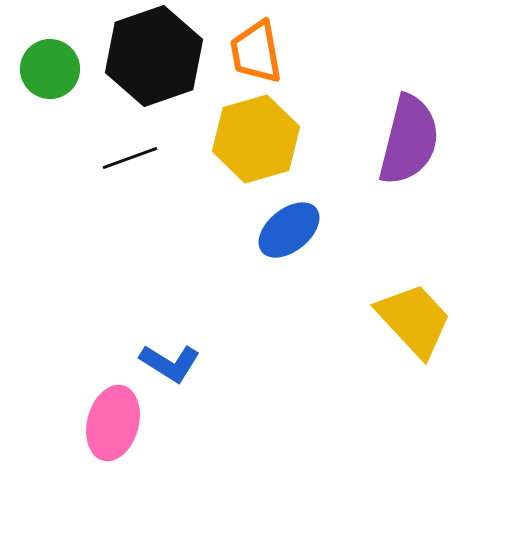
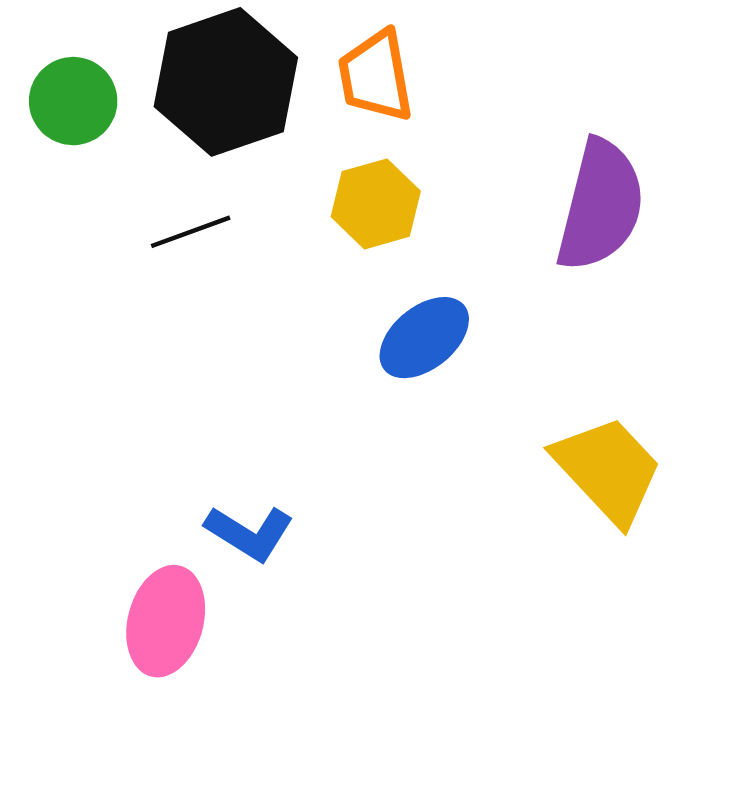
yellow hexagon: (256, 139) -> (376, 204), size x0.7

